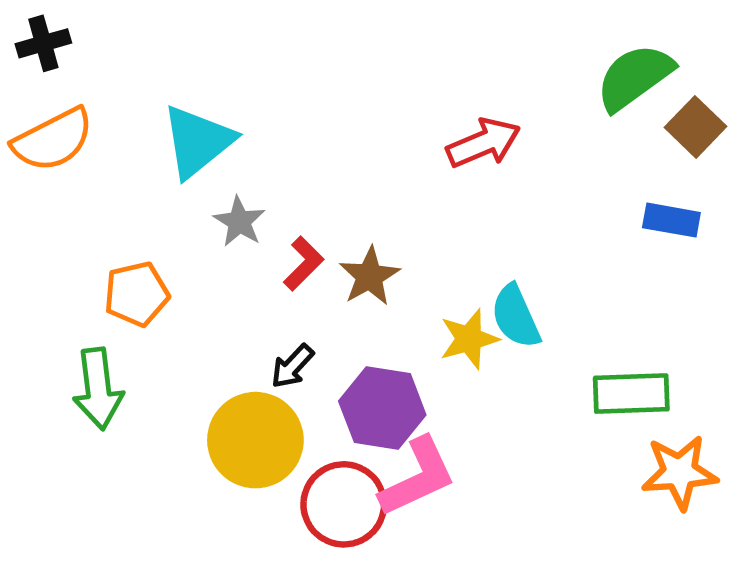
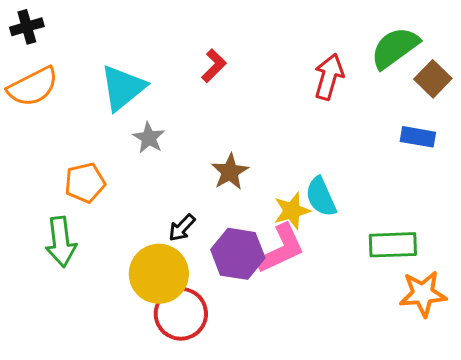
red arrow: (484, 143) -> (329, 77), moved, turned -51
red L-shape: (304, 263) -> (214, 66), moved
pink L-shape: (418, 477) -> (281, 249), moved
red circle: (344, 504) -> (181, 314), moved

